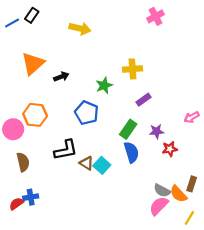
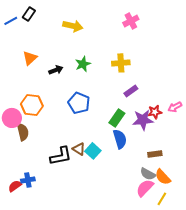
pink cross: (155, 16) -> (131, 21), moved
orange triangle: (33, 64) -> (30, 58), size x0.7
green star: (104, 85) -> (83, 64), moved
purple star: (157, 131) -> (143, 120), size x1.5
red star: (170, 149) -> (155, 112), moved
black L-shape: (66, 150) -> (61, 156), moved
brown semicircle: (23, 162) -> (23, 132), moved
brown rectangle: (192, 184) -> (155, 154), moved, turned 64
yellow line: (189, 218) -> (162, 199), moved

